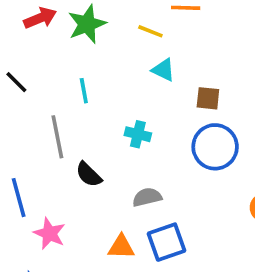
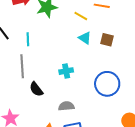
cyan line: (84, 91) -> (28, 39), moved
brown square: (208, 98) -> (107, 40), moved
cyan cross: (138, 134) -> (66, 71), turned -32

